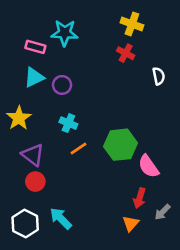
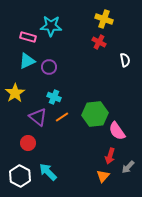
purple triangle: (33, 155) -> (38, 117), moved

